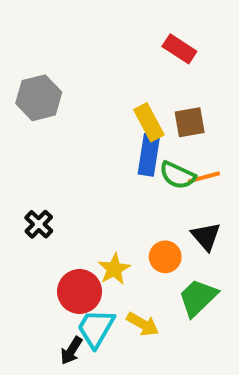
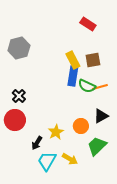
black cross: (39, 224) -> (19, 96), moved
black triangle: (206, 236) -> (101, 116), turned 42
red circle: (80, 291) -> (15, 120), moved
black arrow: (71, 351) -> (37, 143), moved

